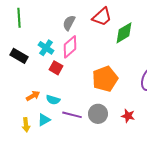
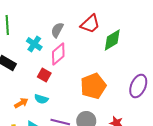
cyan cross: (46, 48) -> (34, 44), moved
cyan semicircle: (53, 100) -> (41, 99), moved

